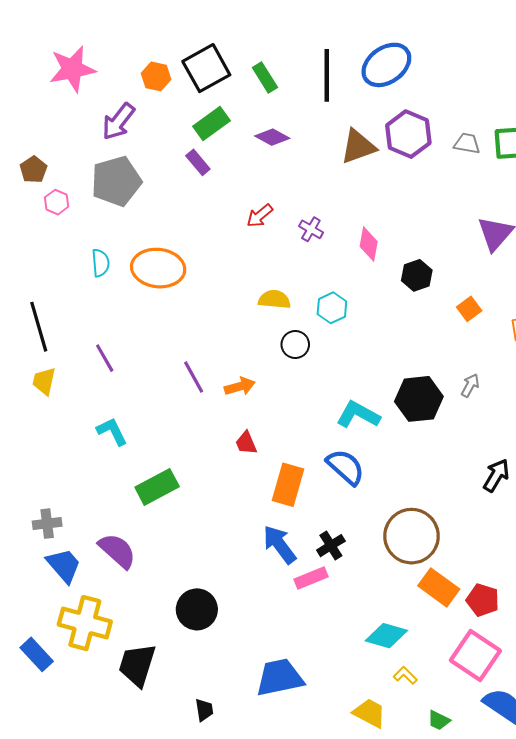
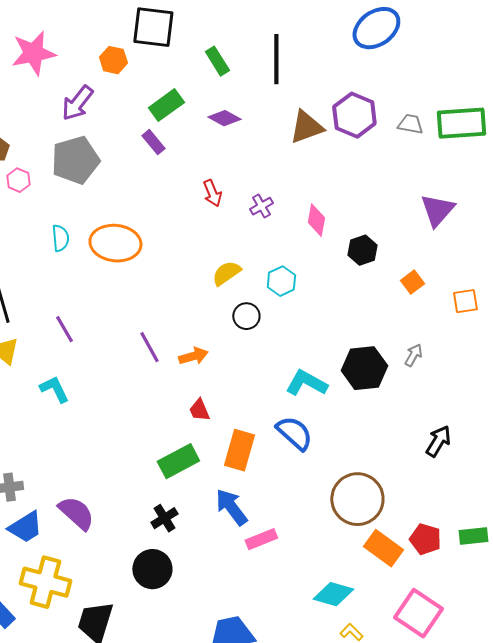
blue ellipse: (386, 65) -> (376, 28), moved
black square: (206, 68) -> (153, 27), moved, turned 36
red arrow: (260, 216) -> (212, 193), turned -72
purple cross: (311, 229) -> (261, 206), turned 30
yellow semicircle: (274, 299) -> (226, 273), turned -40
cyan L-shape: (112, 431) -> (54, 389), moved
green rectangle: (157, 487) -> (178, 461), moved
black cross: (331, 546) -> (164, 518), moved
blue trapezoid: (64, 565) -> (25, 527), turned 99
red pentagon: (483, 600) -> (425, 539), moved

